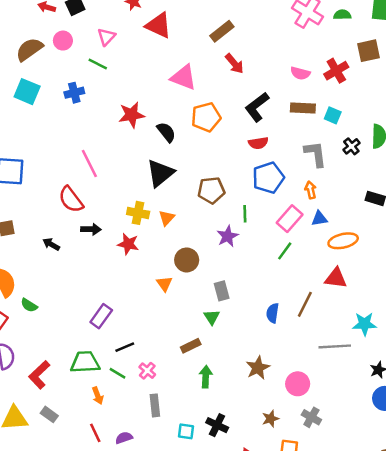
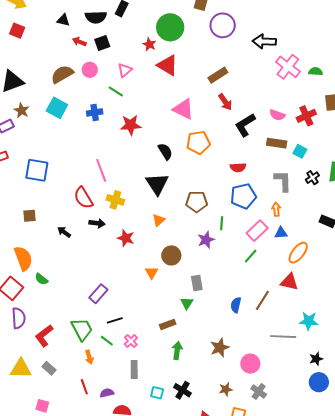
black L-shape: (257, 107) -> (245, 125), moved
red star: (131, 115) -> (131, 125), moved
black triangle: (160, 173) -> (157, 184), turned -30
yellow cross: (138, 213) -> (115, 200), moved
orange ellipse: (343, 241) -> (298, 253), turned -45
green trapezoid: (85, 362) -> (82, 329), turned 60

